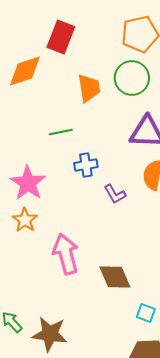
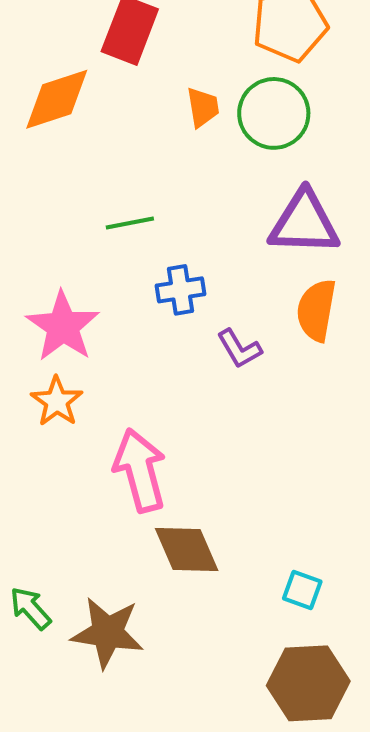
orange trapezoid: (89, 88) -> (203, 107), moved, size x0.7
brown diamond: (115, 277) -> (187, 549), moved

